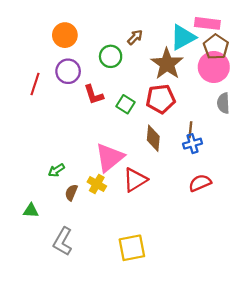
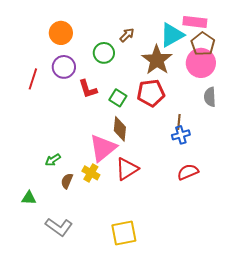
brown diamond: (153, 138) -> (120, 129), moved
gray L-shape: (63, 241) -> (59, 227), turned -84

